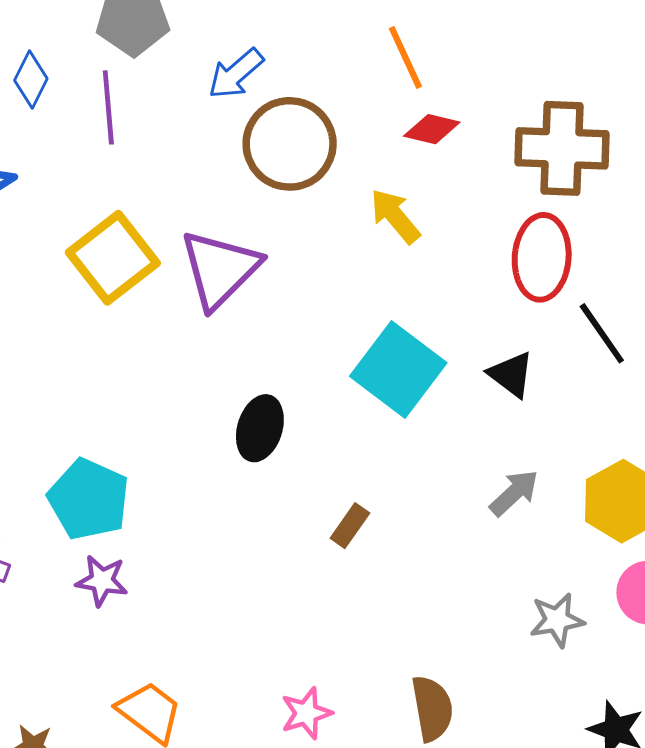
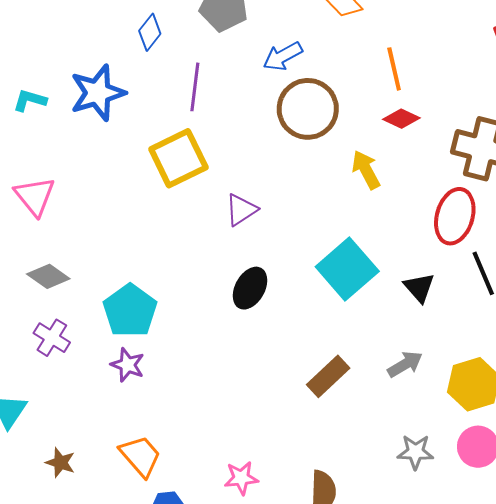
purple line: (108, 107) -> (195, 87), moved
purple triangle: (220, 269) -> (241, 210), moved, size x0.6
brown rectangle: (350, 526) -> (328, 376), moved, size x1.5

